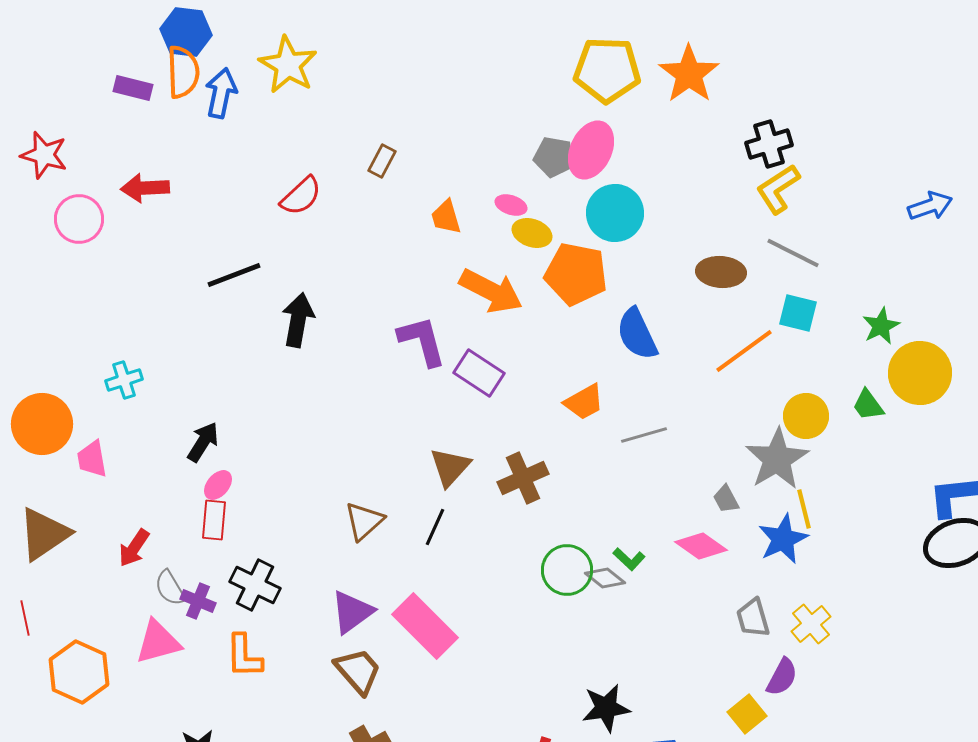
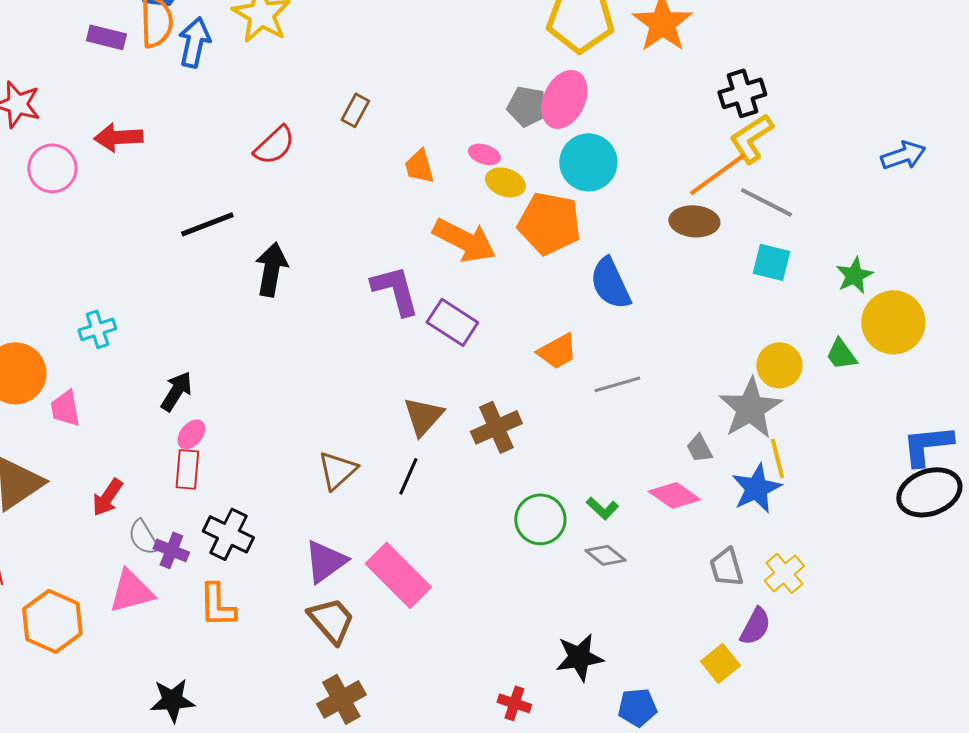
orange line: (744, 351) -> (717, 174), moved
gray diamond: (605, 578) -> (605, 555), moved

